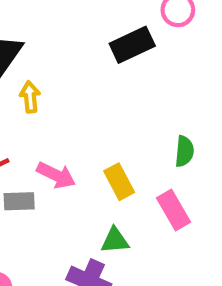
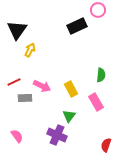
yellow arrow: (30, 97) -> (30, 50), turned 32
green triangle: (115, 240) -> (69, 116), turned -48

